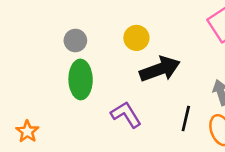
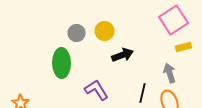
gray circle: (75, 40) -> (76, 33), moved
black arrow: (160, 69) -> (122, 55), size x0.7

